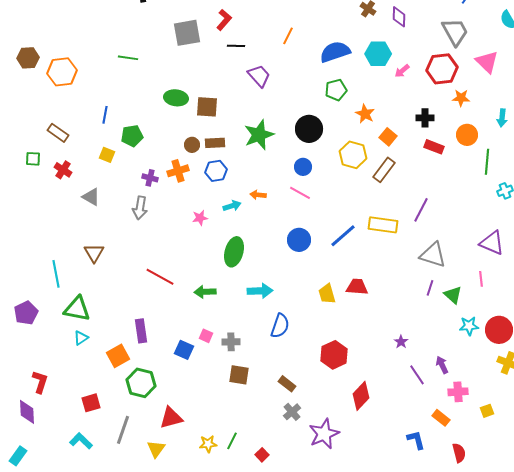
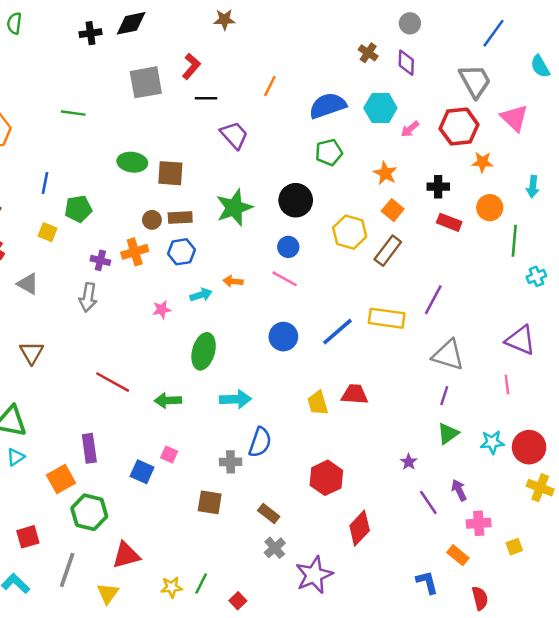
orange star: (365, 114) -> (385, 173), moved
green triangle: (453, 295) -> (448, 434), moved, turned 42
gray cross: (231, 342) -> (231, 462), moved

